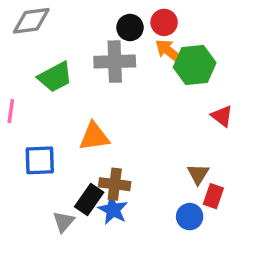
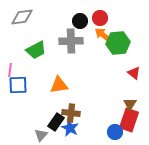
blue square: (40, 160) -> (18, 85), moved
brown triangle: (198, 174) -> (130, 104), moved
red rectangle: (213, 196) -> (129, 120), size x1.6

